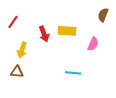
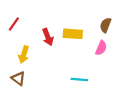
brown semicircle: (103, 15) -> (105, 25), moved
brown triangle: (17, 72) -> (18, 78), turned 32

